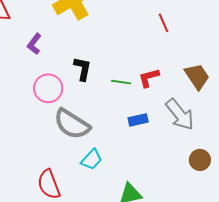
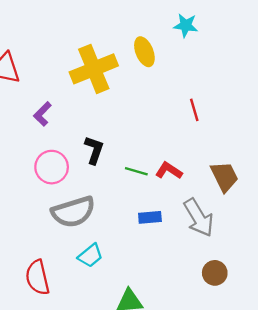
red L-shape: (149, 78) -> (169, 171), turned 40
gray semicircle: (72, 124) -> (73, 212), turned -57

